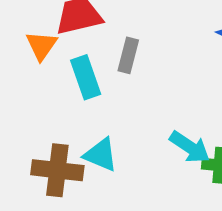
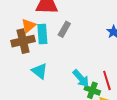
orange triangle: (41, 46) -> (28, 26), moved
brown cross: (57, 170) -> (23, 41), moved, turned -35

